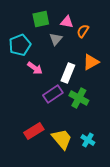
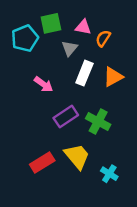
cyan pentagon: (20, 45) -> (25, 38), moved
white rectangle: (68, 73) -> (84, 73), moved
yellow trapezoid: (62, 139) -> (77, 156), moved

